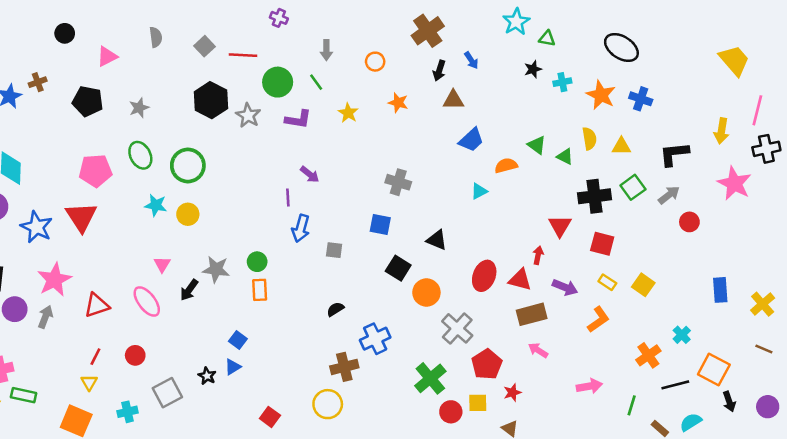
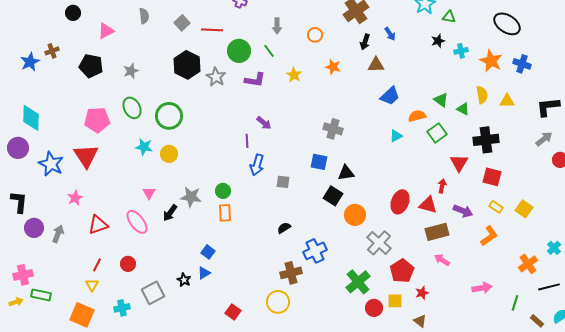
green square: (633, 187) -> (437, 133), moved
black triangle: (437, 240) -> (346, 173), moved, turned -30
pink star: (54, 280) -> (75, 198), moved, size x0.6

